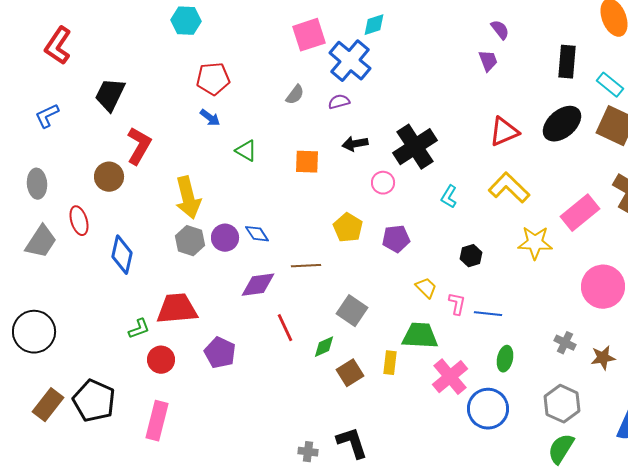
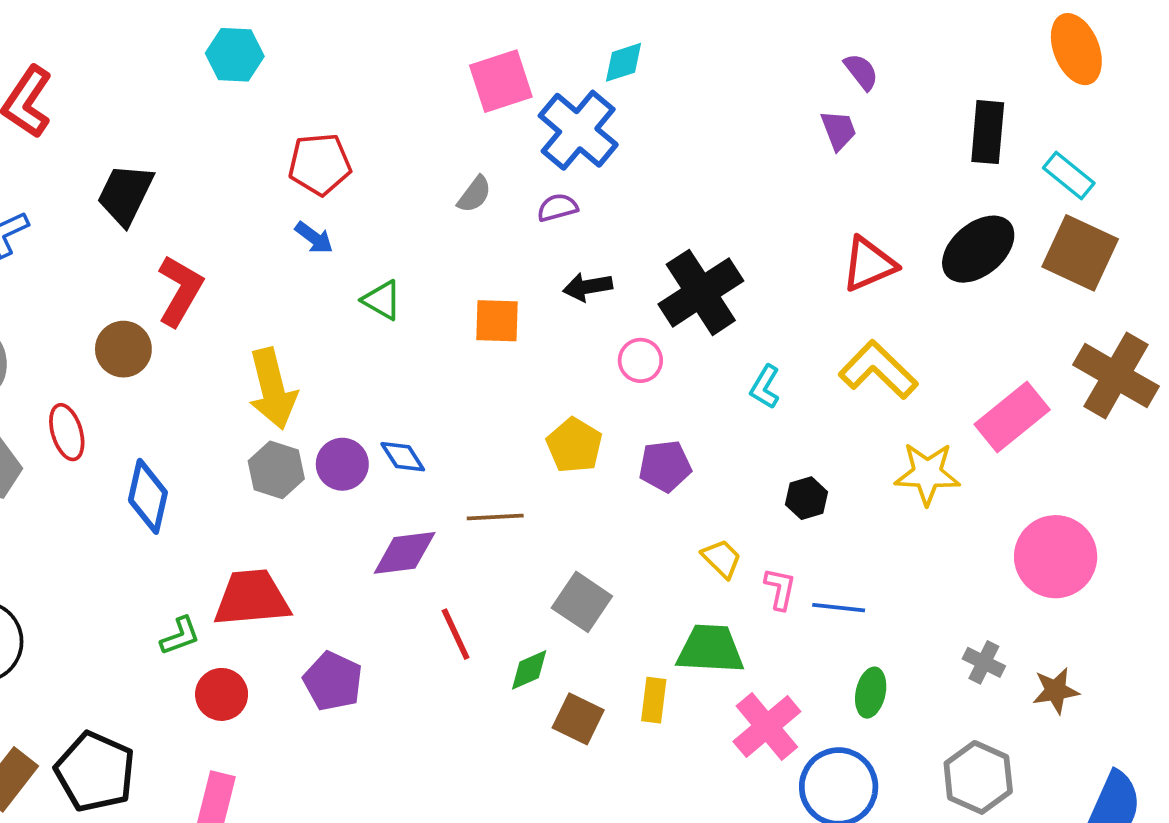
cyan hexagon: (186, 21) -> (235, 55), moved
brown square: (350, 373) -> (578, 719), turned -32

